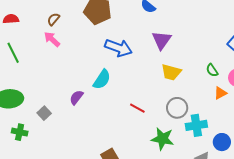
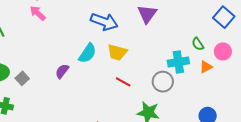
yellow trapezoid: (171, 72) -> (117, 52), moved
gray square: (44, 113) -> (22, 78), moved
cyan cross: (196, 125) -> (178, 62), moved

